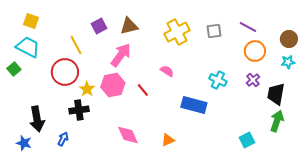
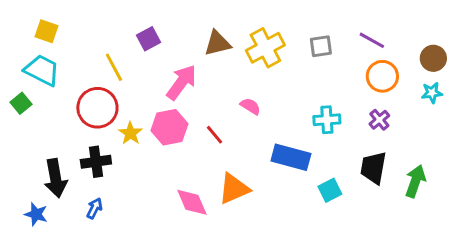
brown triangle: (129, 26) -> (217, 43), moved
cyan cross: (218, 80) -> (327, 120), turned -30
black trapezoid: (276, 94) -> (373, 168), moved
black cross: (79, 110) -> (96, 162), moved
orange triangle: (168, 140) -> (234, 189), moved, size x1.6
cyan square: (247, 140) -> (330, 190), moved

